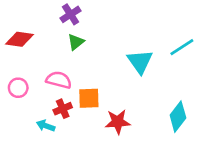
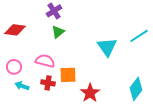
red cross: (63, 109) -> (48, 83), turned 32
red star: (118, 122) -> (90, 93), turned -30
cyan arrow: (46, 126) -> (22, 86), moved

